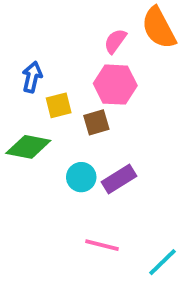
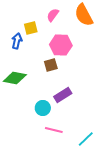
pink semicircle: (115, 41) -> (53, 15), moved
yellow square: (59, 105) -> (31, 28), moved
cyan circle: (81, 177) -> (43, 108), moved

